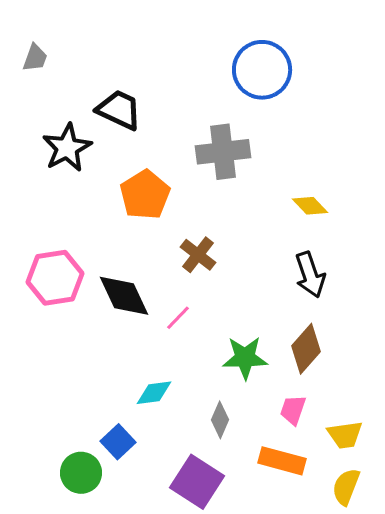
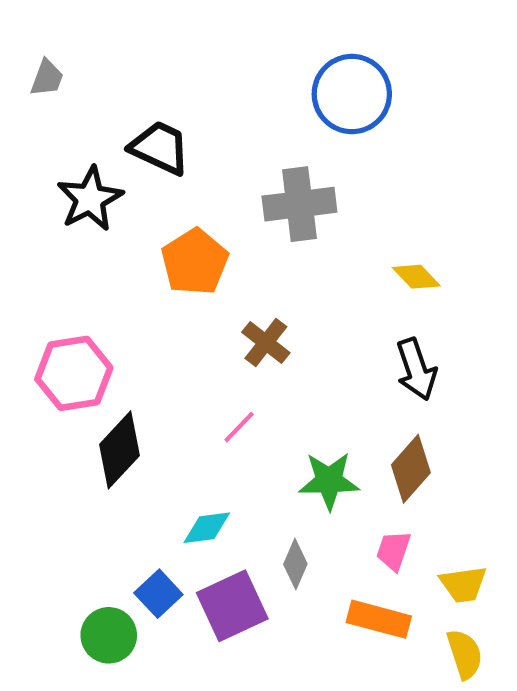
black diamond: (124, 296) -> (119, 450), moved, turned 68
purple square: (197, 482) -> (232, 606), moved, turned 32
yellow semicircle: (346, 487) -> (465, 654), turned 141

